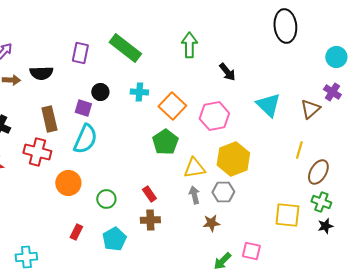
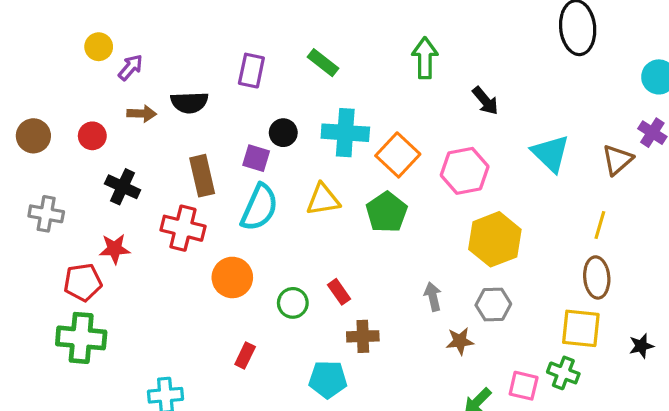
green rectangle: (125, 48) -> (323, 63), size x0.6
cyan cross: (139, 92) -> (345, 133), size x1.6
yellow triangle: (194, 168) -> (323, 200), moved
brown ellipse: (318, 172) -> (597, 277), moved, turned -35
gray hexagon: (223, 192) -> (493, 305), moved
red rectangle: (149, 194) -> (339, 292), moved
green cross: (321, 202) -> (563, 373), moved
cyan pentagon: (114, 239) -> (328, 379), moved, turned 30

